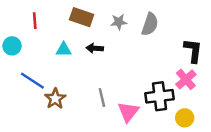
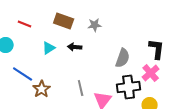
red line: (35, 21) -> (25, 24), turned -64
gray semicircle: (150, 24) -> (123, 58), moved
cyan triangle: (64, 49) -> (49, 48), turned -32

